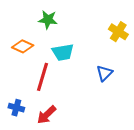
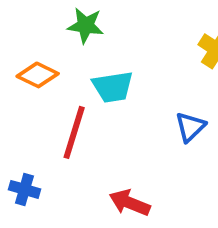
red arrow: (47, 115) -> (130, 203), moved, turned 65

